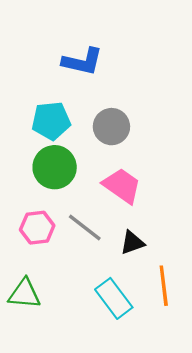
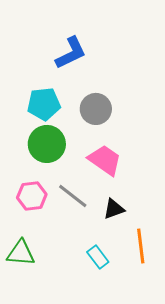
blue L-shape: (82, 62) -> (71, 53), turned -39
cyan rectangle: (114, 298) -> (98, 257), size x0.7

